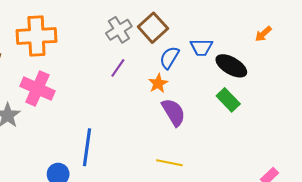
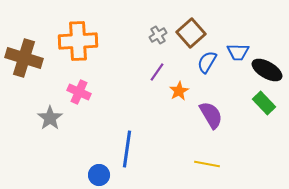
gray cross: (119, 30) -> (158, 35), size x0.7
orange star: (158, 83) -> (179, 91), moved
pink cross: (37, 89) -> (79, 92), size x0.7

